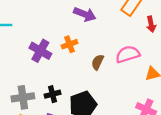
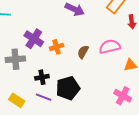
orange cross: (69, 44) -> (57, 47), moved
gray cross: (23, 97) -> (15, 59), moved

